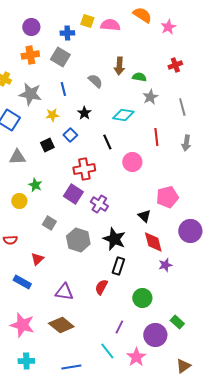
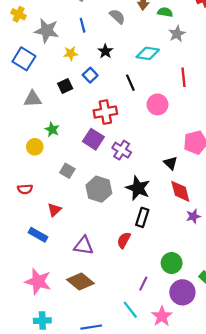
green circle: (142, 298) -> (172, 263), moved

